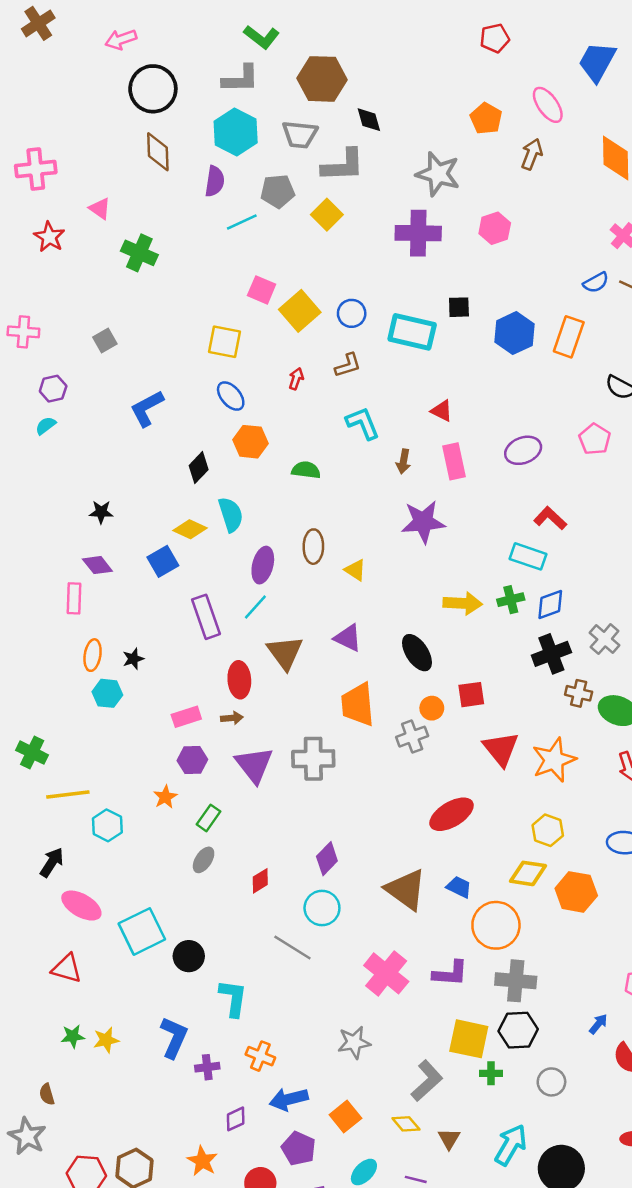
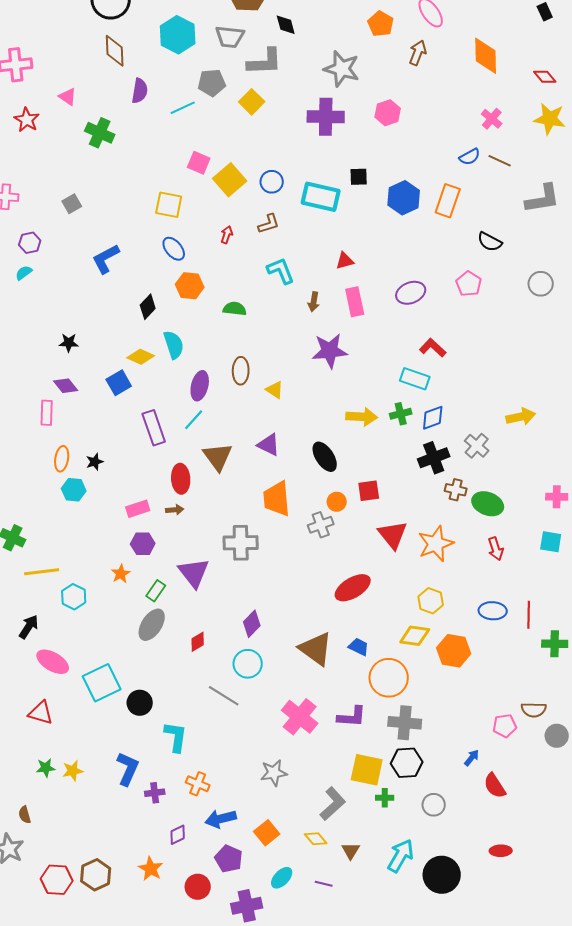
purple semicircle: (215, 181) -> (140, 91), moved
red triangle: (442, 411) -> (345, 261), turned -42
purple triangle: (254, 765) -> (194, 573), moved
gray ellipse: (204, 860) -> (152, 625), size x1.5

